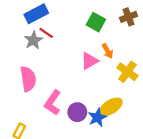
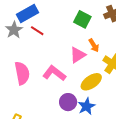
gray star: (33, 40) -> (14, 30), moved
pink L-shape: (53, 103) -> (54, 73), moved, turned 95
yellow ellipse: (111, 107) -> (91, 82), moved

